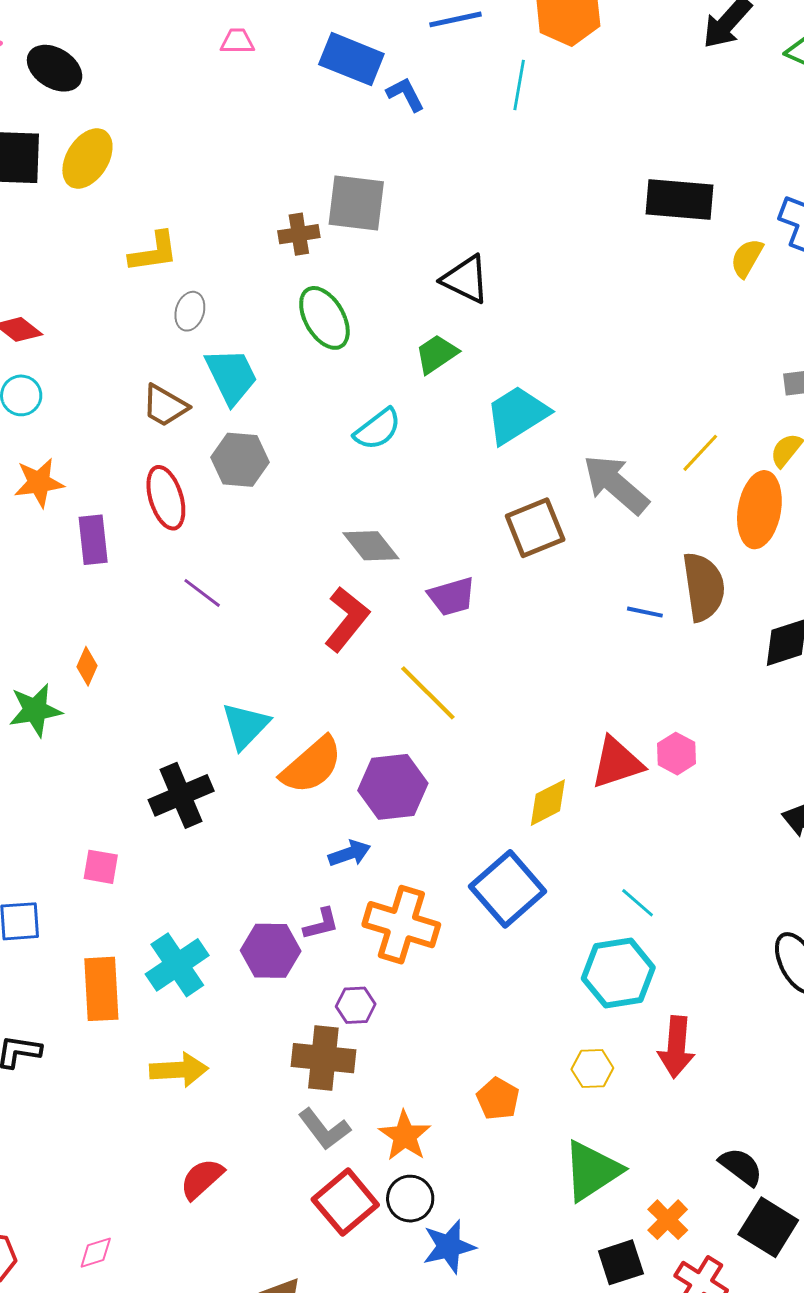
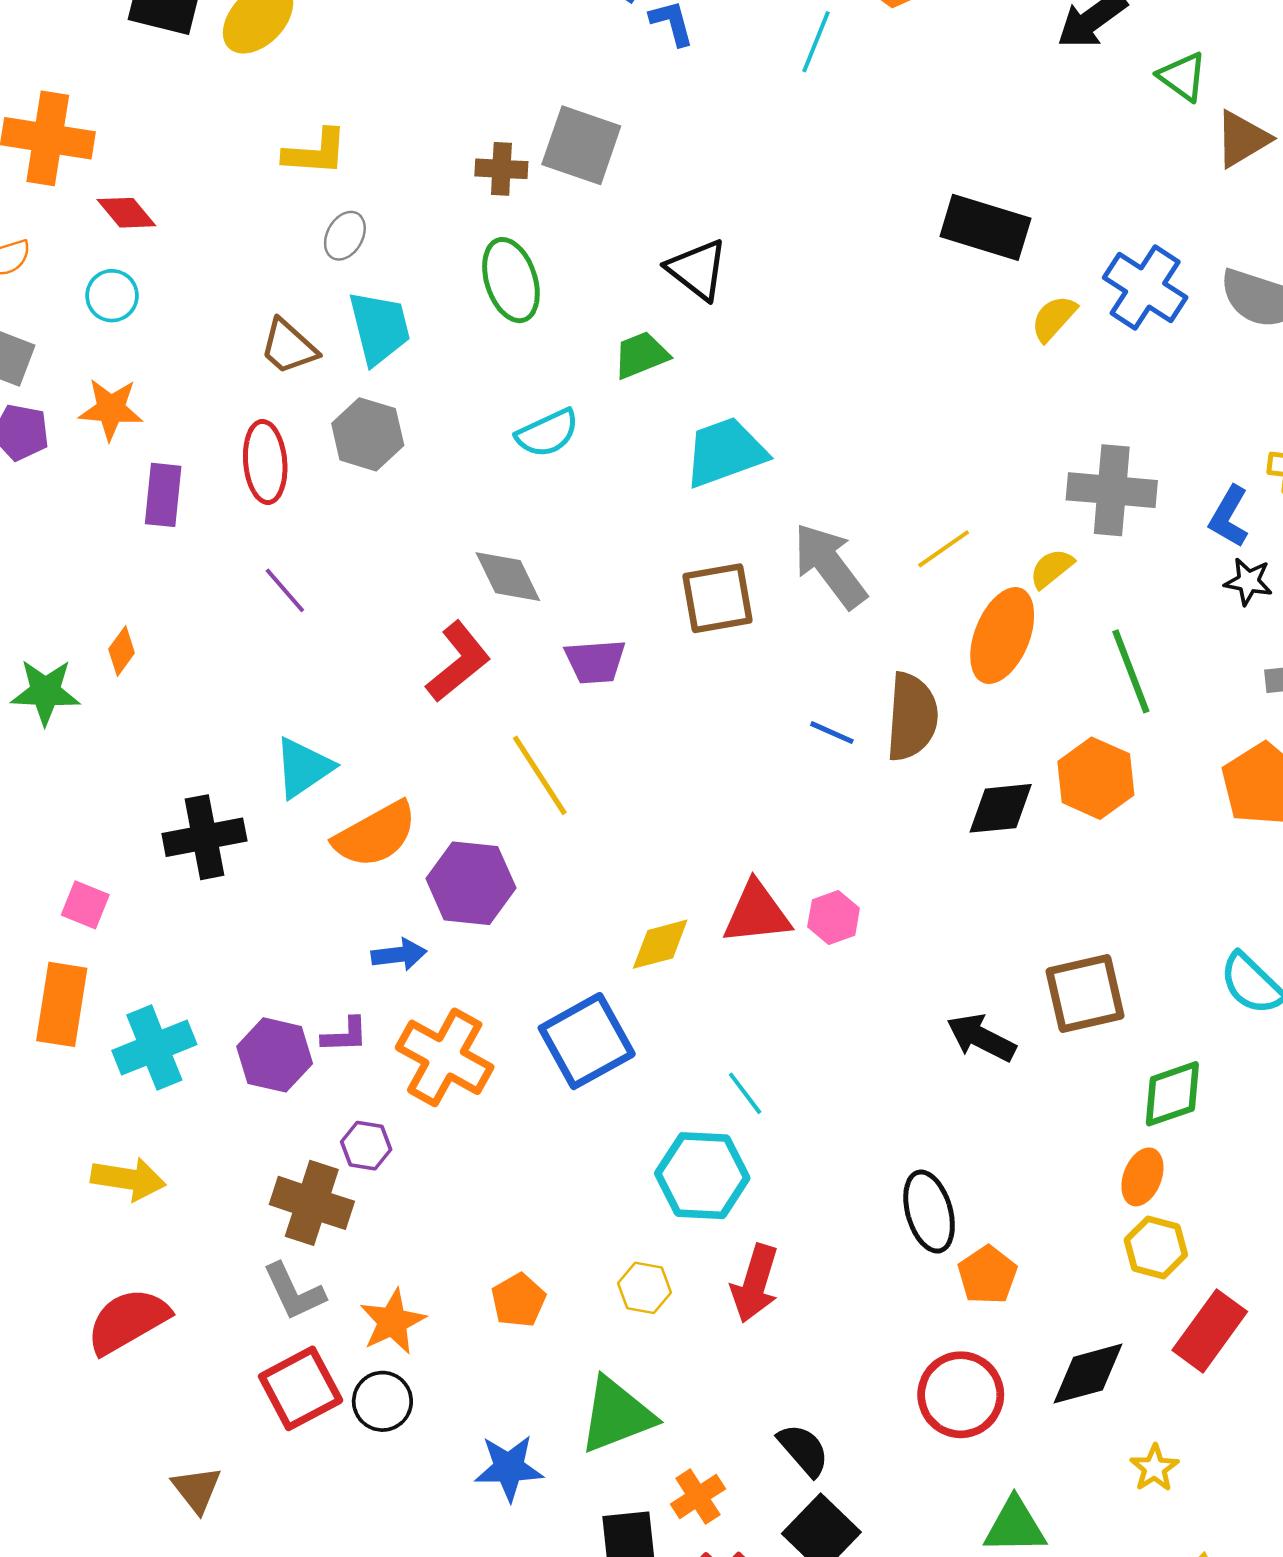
orange rectangle: (101, 989) -> (62, 1004), moved
red semicircle: (202, 1179) -> (128, 1321), size x1.4
blue star: (449, 1247) -> (509, 1468), moved

